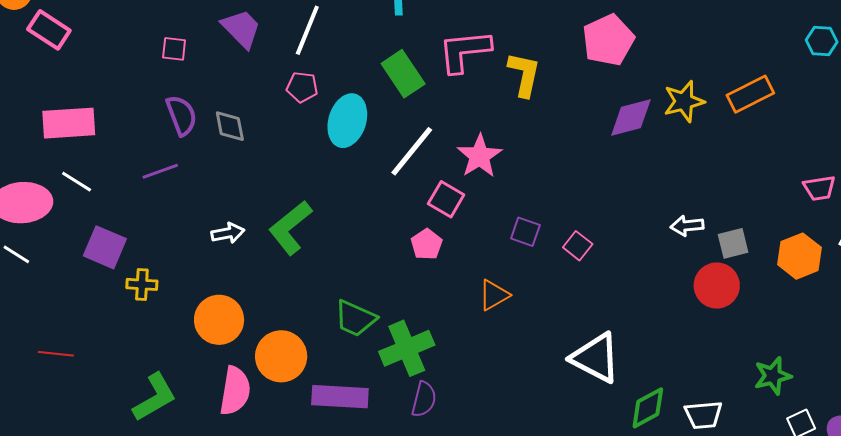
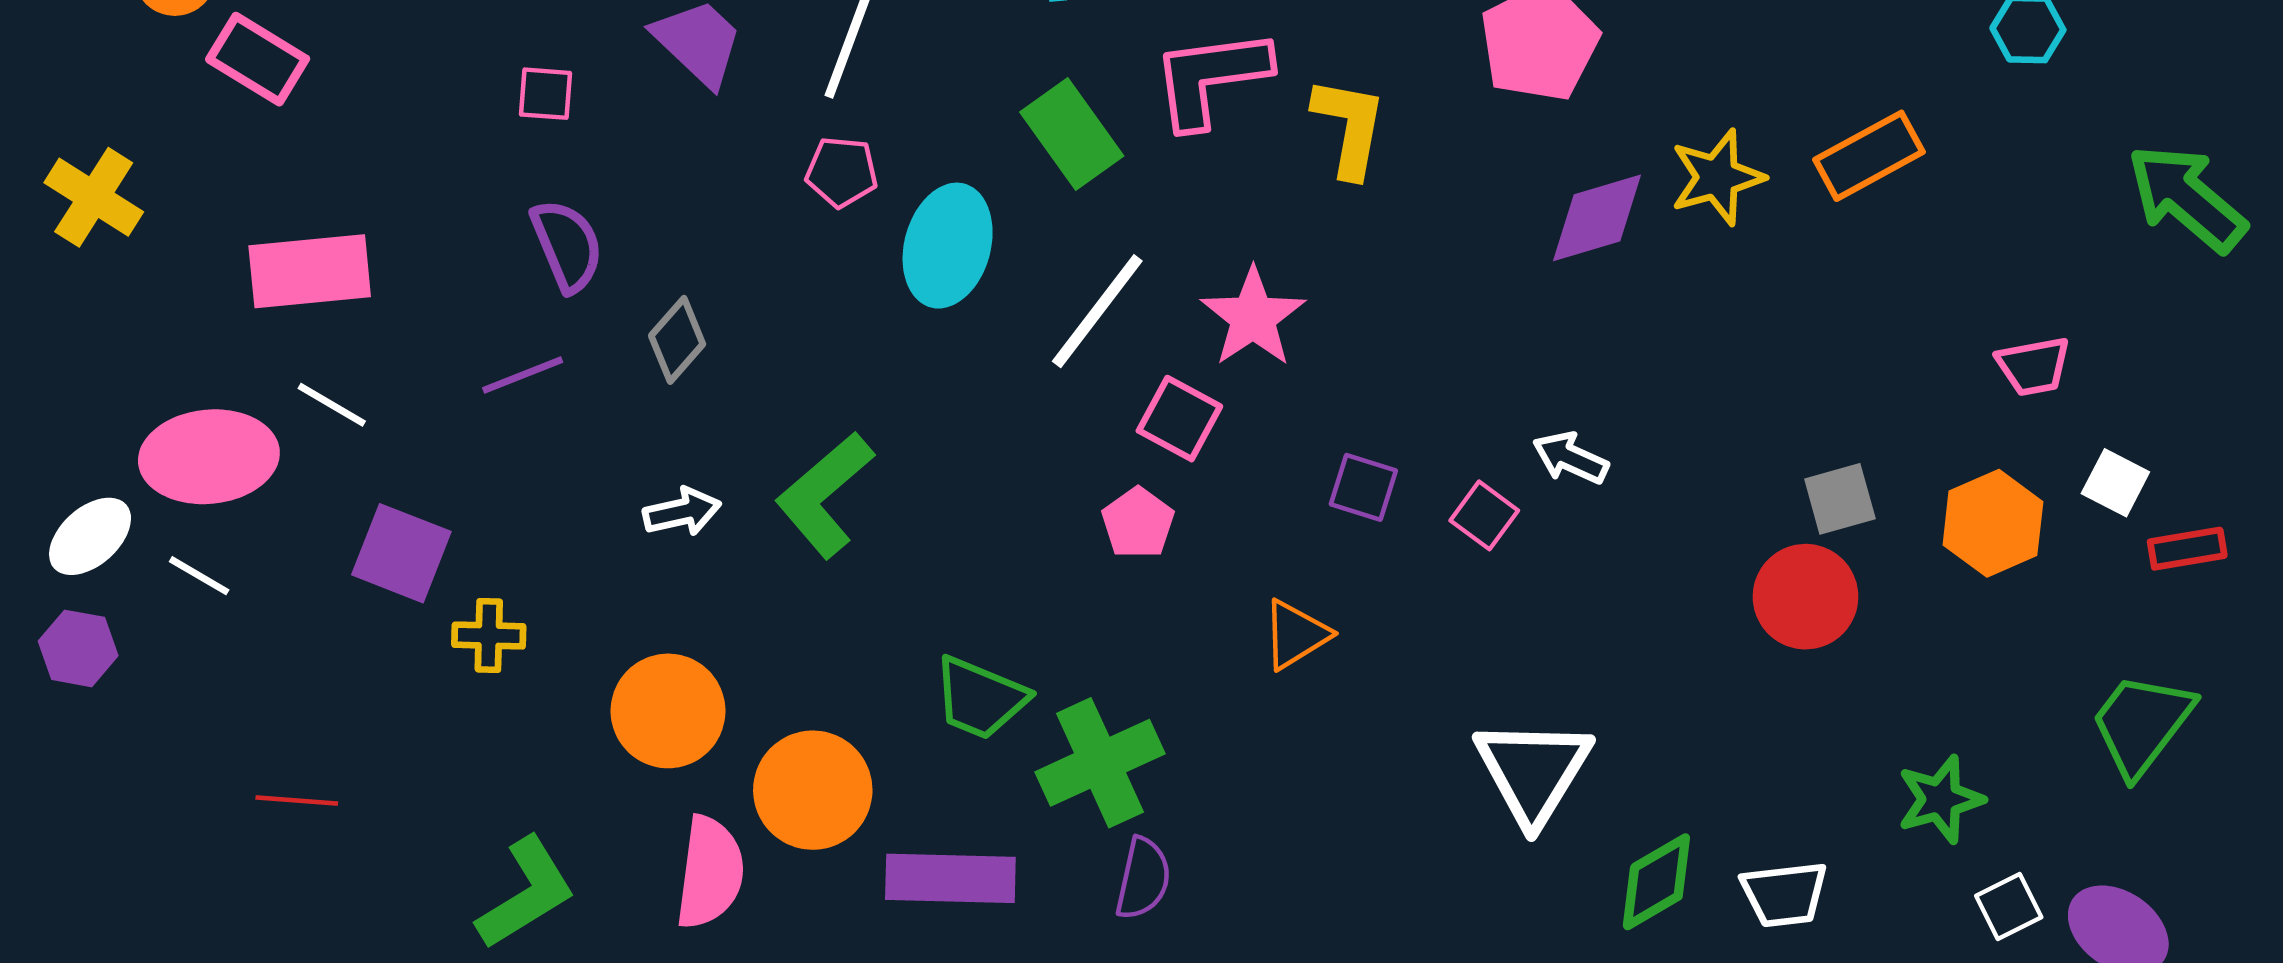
gray diamond: (230, 126) -> (677, 340), moved, turned 54
white arrow: (687, 226) -> (1570, 458), moved, turned 32
white triangle: (595, 358) -> (1533, 771), turned 36

